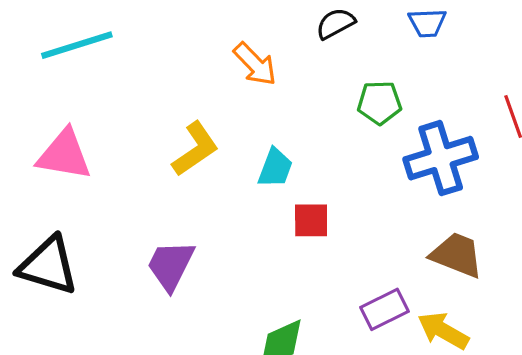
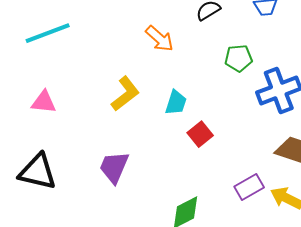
pink triangle: (64, 155) -> (44, 102), size x0.7
red square: (311, 220) -> (200, 134), turned -35

